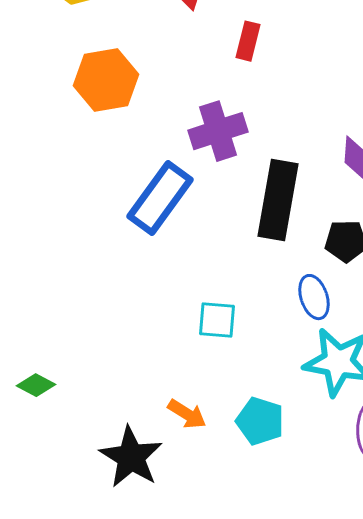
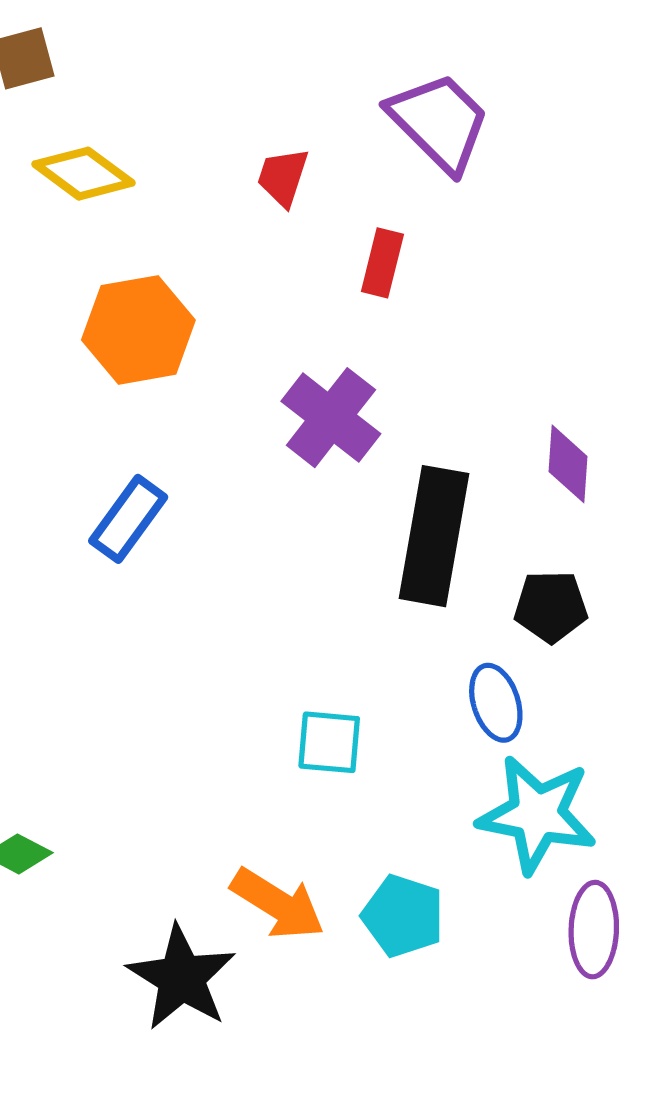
purple cross: (218, 131) -> (331, 418), turned -34
blue rectangle: (160, 198) -> (128, 519), moved, size x0.7
orange arrow: (187, 414) -> (278, 904), size x1.4

